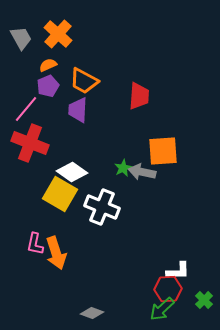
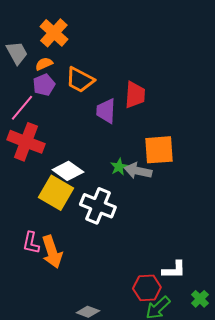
gray trapezoid: (21, 38) -> (17, 53), moved
purple trapezoid: (78, 110) -> (106, 111), moved
red hexagon: (168, 289) -> (147, 288), moved

